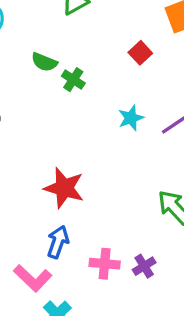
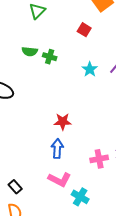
red star: (64, 188) -> (63, 122), size x0.7
blue arrow: (58, 242) -> (57, 149), moved

